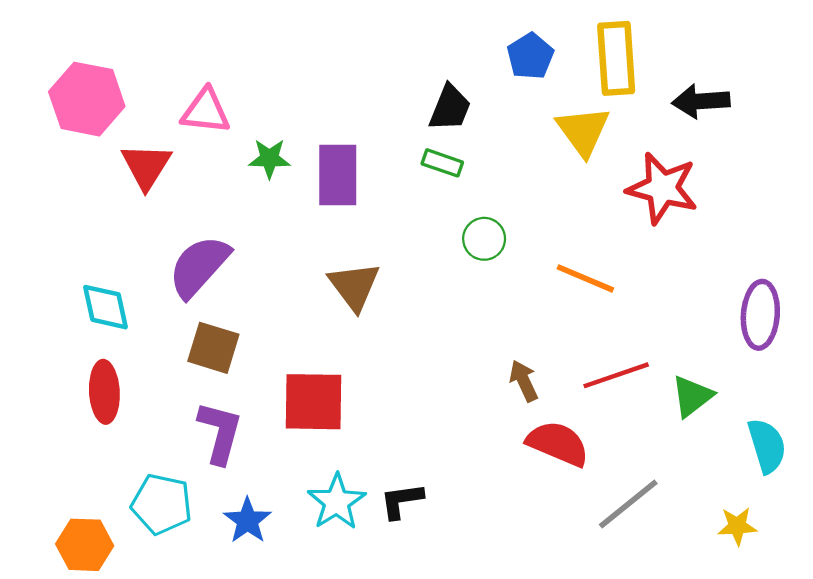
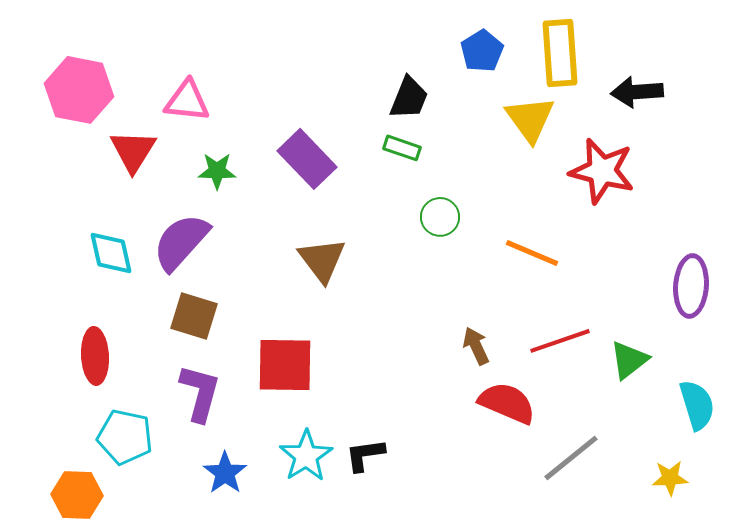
green star: (269, 158) -> (217, 171), moved
purple rectangle: (338, 175) -> (307, 159), turned -44
cyan diamond: (105, 307) -> (111, 253), moved
cyan pentagon: (162, 504) -> (125, 437), moved

